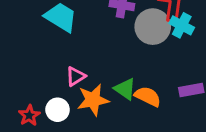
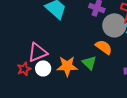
pink triangle: (76, 76) -> (38, 52), moved, size x1.5
orange semicircle: (148, 96) -> (104, 47), moved

